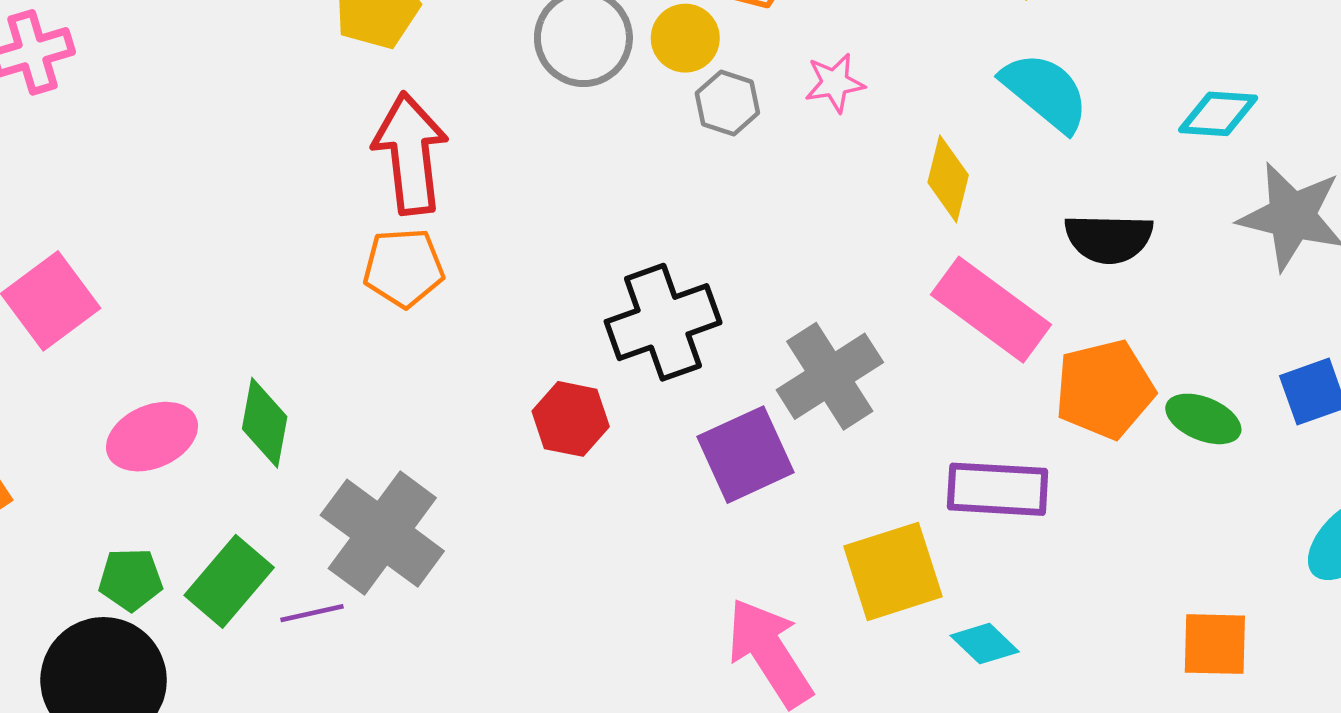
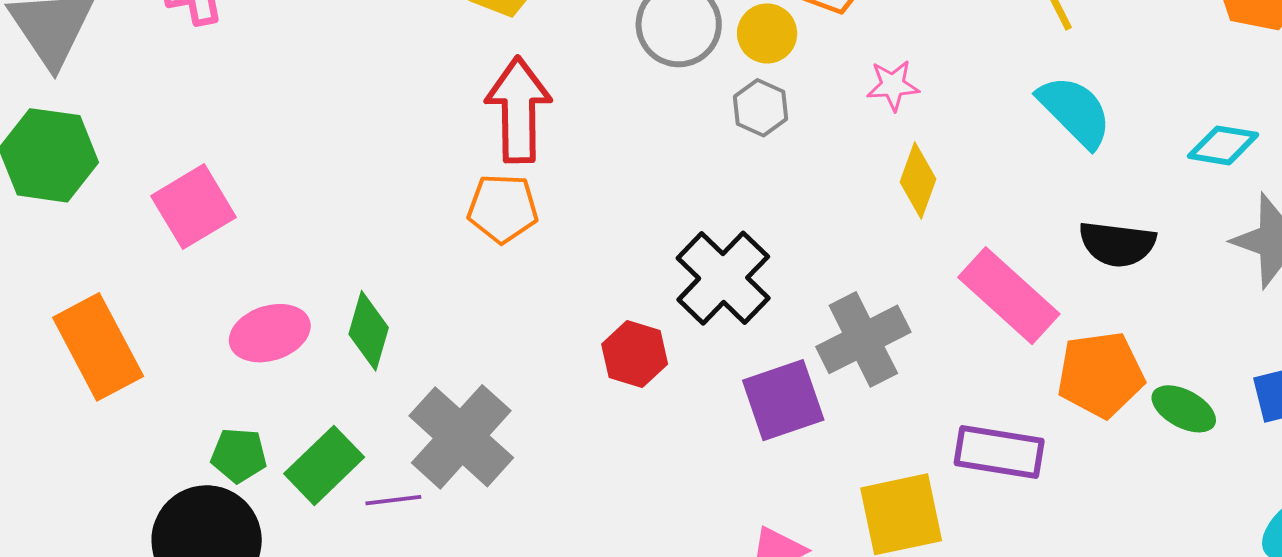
gray hexagon: (727, 103) -> (761, 108), moved
yellow diamond: (948, 179) -> (918, 181), moved
black cross: (663, 322) -> (723, 278), turned -32

